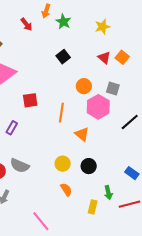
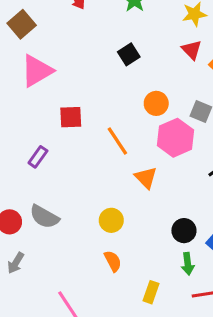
red triangle: (104, 58) -> (192, 50), moved
orange line: (61, 113) -> (117, 141), turned -48
black circle: (89, 166) -> (184, 231), moved
green arrow: (108, 193) -> (188, 264), moved

